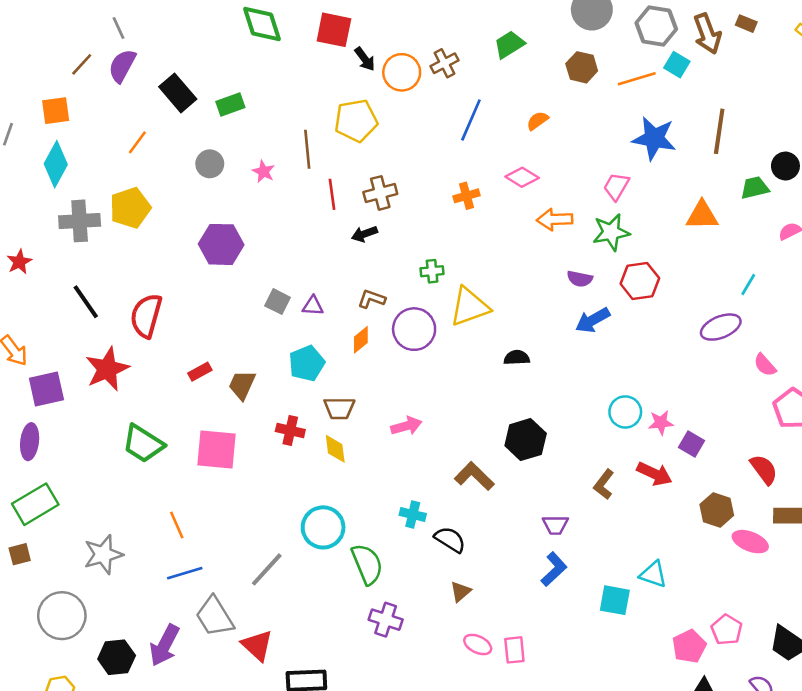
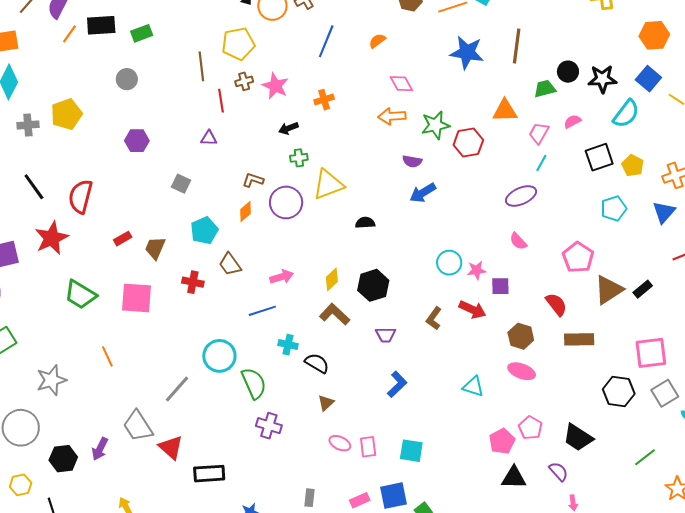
black rectangle: (178, 93) -> (101, 25), turned -52
orange line: (137, 142) -> (70, 34), moved
pink star: (264, 171) -> (275, 86), moved, size x1.5
pink diamond: (522, 177) -> (401, 84), moved, turned 30
pink trapezoid: (616, 186) -> (539, 133), moved
brown cross: (380, 193) -> (244, 81), moved, size x0.7
gray cross: (80, 221) -> (28, 125), size x0.7
black arrow: (364, 234) -> (288, 128), moved
purple hexagon: (221, 244) -> (137, 141), size x0.7
red hexagon: (640, 281) -> (468, 143), moved
purple triangle: (313, 306) -> (209, 138), moved
pink semicircle: (765, 365) -> (518, 241), moved
brown trapezoid: (339, 408) -> (230, 264), turned 55
purple square: (691, 444) -> (500, 286), turned -30
yellow diamond: (335, 449) -> (332, 279), moved, turned 55
purple trapezoid: (555, 525) -> (386, 335), moved
pink ellipse: (750, 542) -> (522, 371), moved
blue line: (185, 573) -> (262, 311), moved
cyan square: (615, 600) -> (411, 451), moved
purple arrow: (164, 645) -> (100, 449), size x0.7

